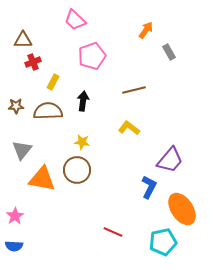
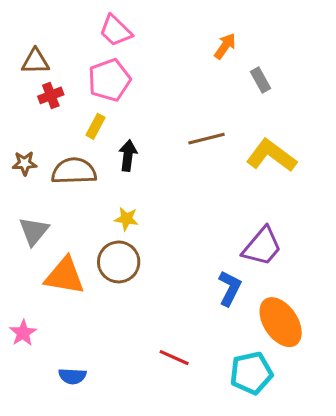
pink pentagon: (92, 56) -> (109, 80), moved
yellow rectangle: (53, 82) -> (96, 126), moved
yellow L-shape: (129, 128) -> (271, 156), moved, size x1.5
blue semicircle: (14, 246) -> (72, 376), moved

